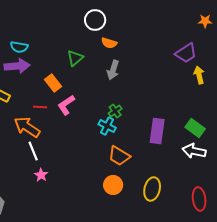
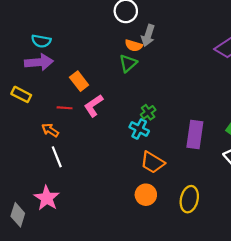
orange semicircle: (109, 43) -> (134, 45), moved
green triangle: (75, 58) -> (128, 63), moved
gray arrow: (113, 70) -> (148, 35), moved
orange arrow: (27, 127) -> (50, 130), size x0.6
pink star: (41, 175) -> (47, 198), moved, size x1.6

